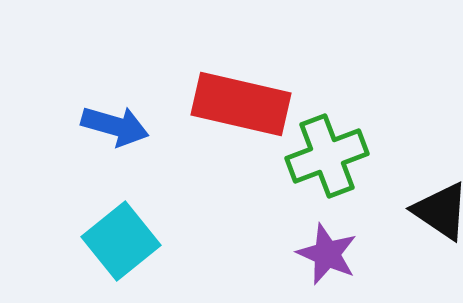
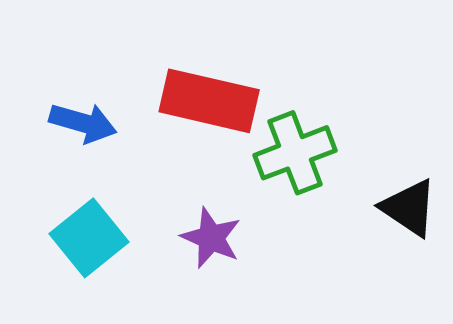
purple star: (327, 254) -> (211, 238), moved

